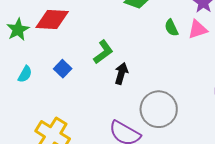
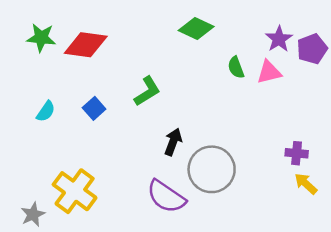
green star: (18, 30) -> (41, 38), moved, turned 30
black arrow: (121, 73) -> (173, 142), moved

